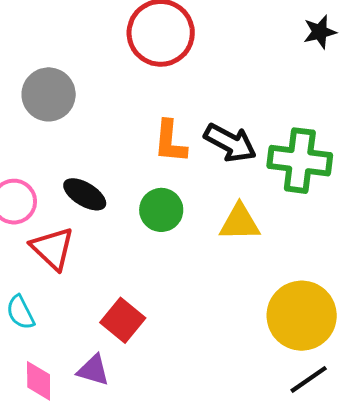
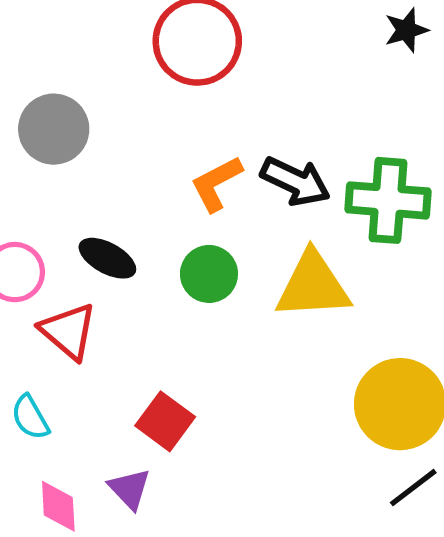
orange L-shape: (170, 142) -> (216, 184), turned 60
yellow triangle: (240, 222) -> (313, 286), size x1.4
purple triangle: (93, 370) -> (130, 489), turned 33

